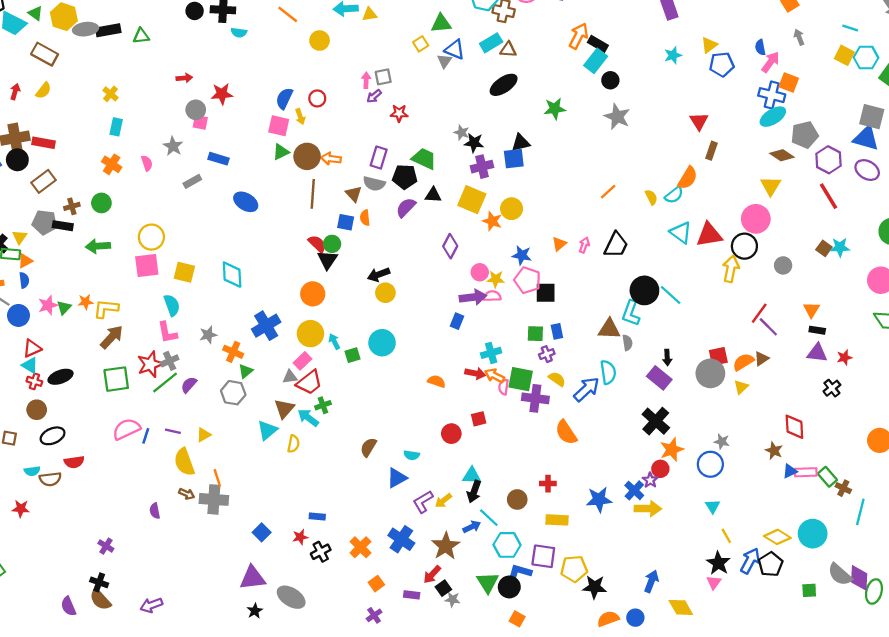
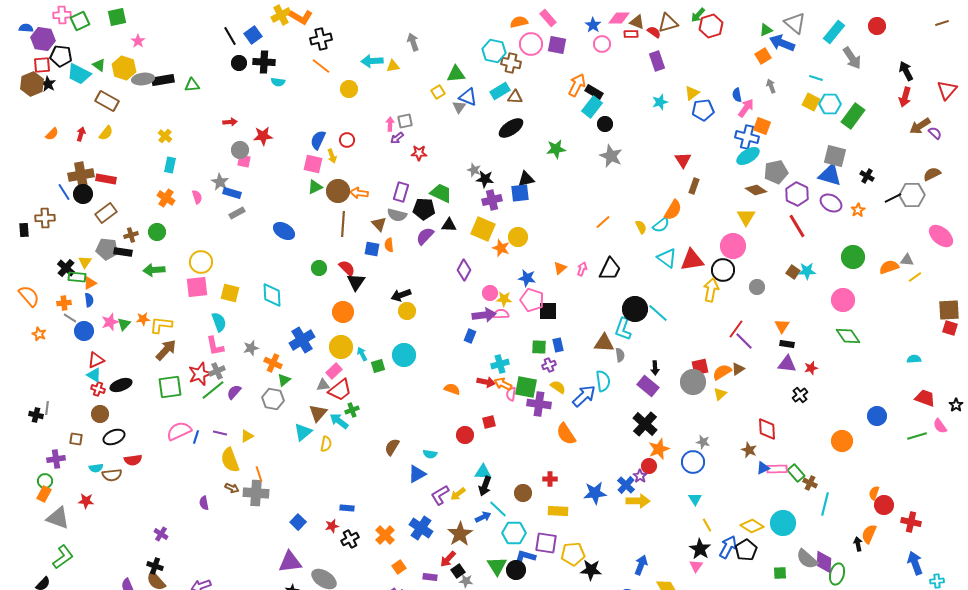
blue rectangle: (218, 159) -> (232, 193), moved
green circle: (332, 244) -> (319, 268), moved

